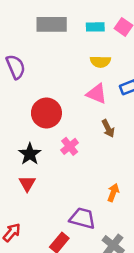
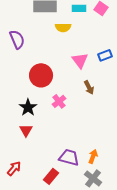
yellow semicircle: (100, 62) -> (63, 27), moved
pink triangle: (97, 94) -> (80, 60), turned 30
orange arrow: (113, 193) -> (93, 156), moved

